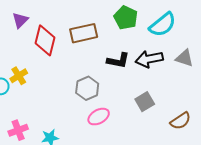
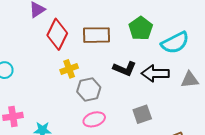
gray triangle: (184, 58) -> (190, 80), turned -36
yellow cross: (19, 76) -> (69, 69), moved

